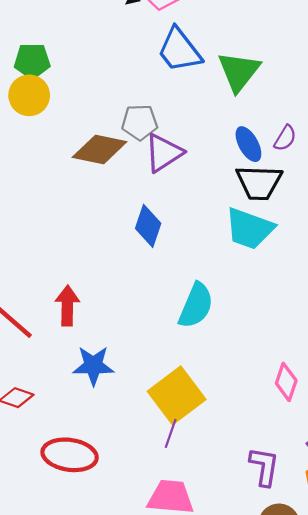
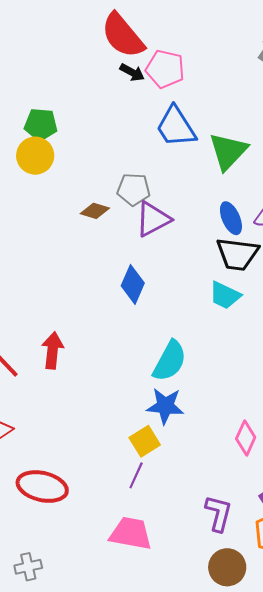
brown diamond: (100, 150) -> (95, 211), size x0.6
cyan trapezoid: (249, 229) -> (225, 295), size x0.7
blue star: (93, 366) -> (165, 406), moved
yellow square: (177, 395) -> (145, 441), size x0.6

